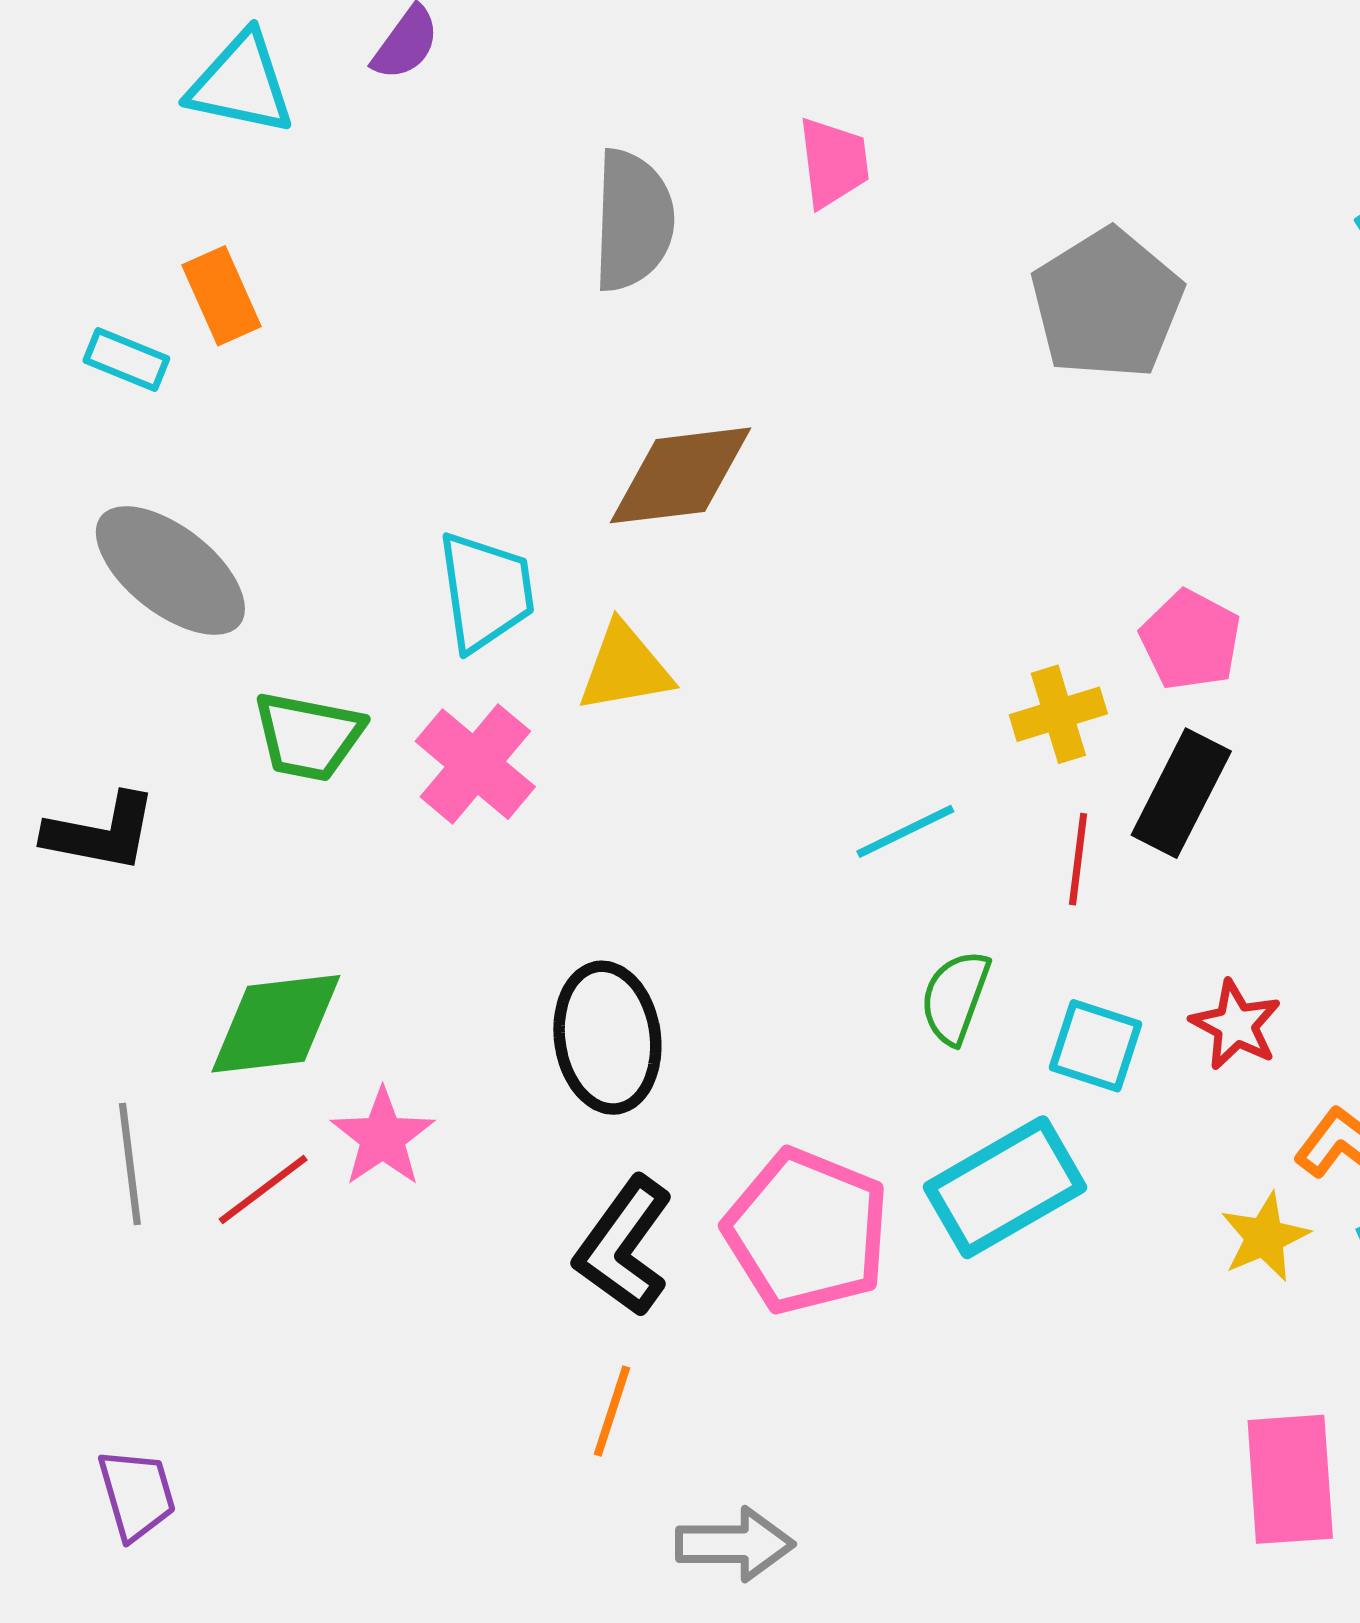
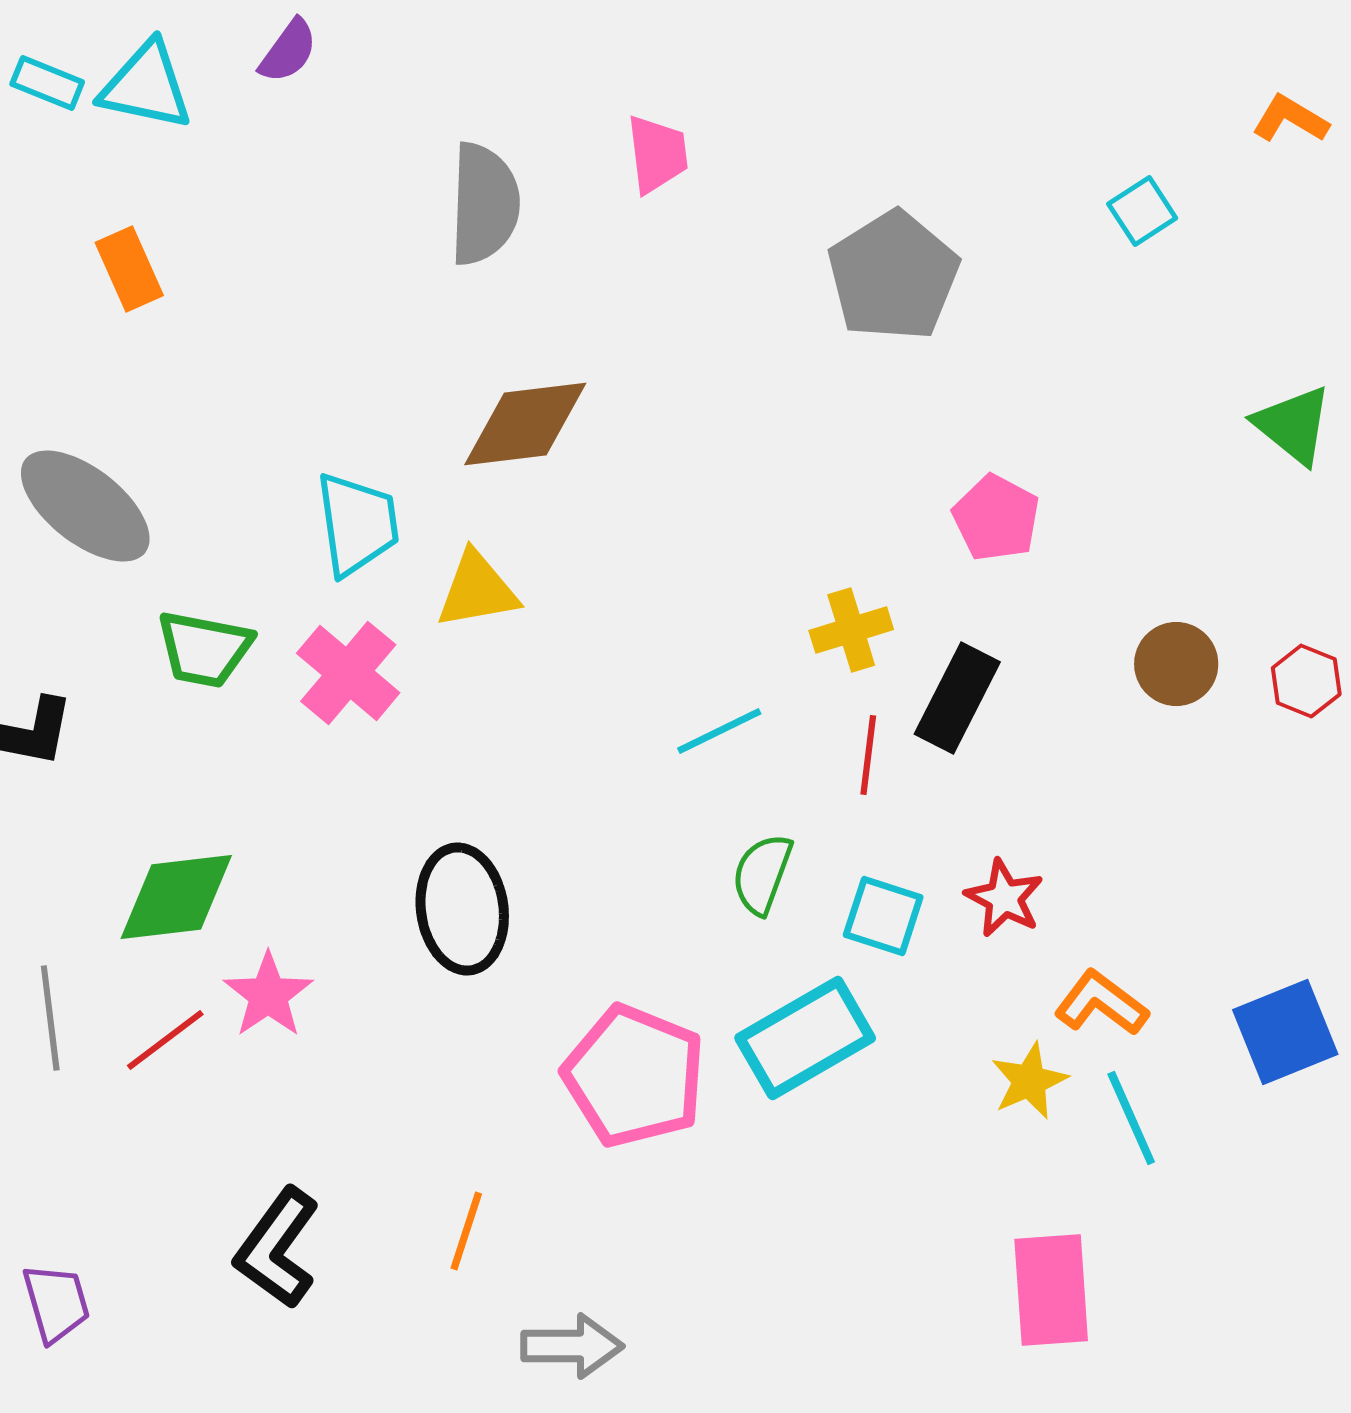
cyan rectangle: (126, 360) -> (47, 83), moved
pink pentagon: (1191, 640) -> (996, 518), moved
black L-shape: (624, 1246) -> (277, 1248), moved

